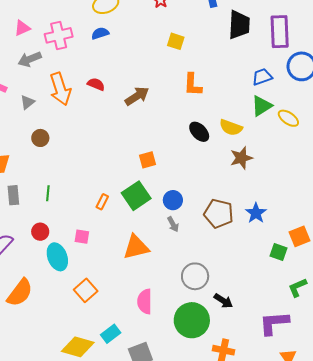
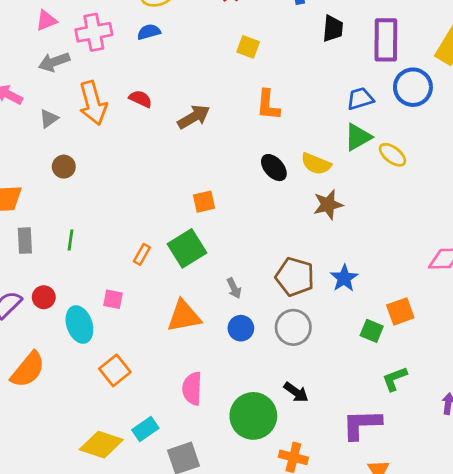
black trapezoid: (239, 25) -> (333, 29), size x0.7
blue circle: (173, 200) -> (241, 328), moved
red circle: (40, 232) -> (44, 297), moved
gray circle: (195, 276) -> (293, 327), moved

